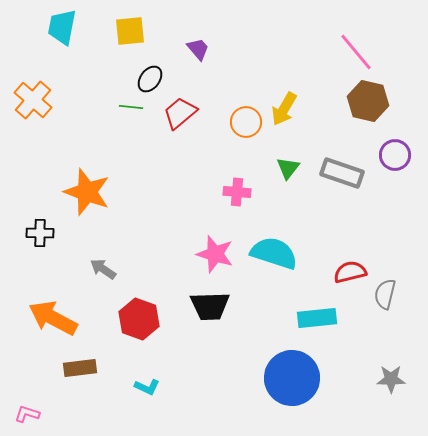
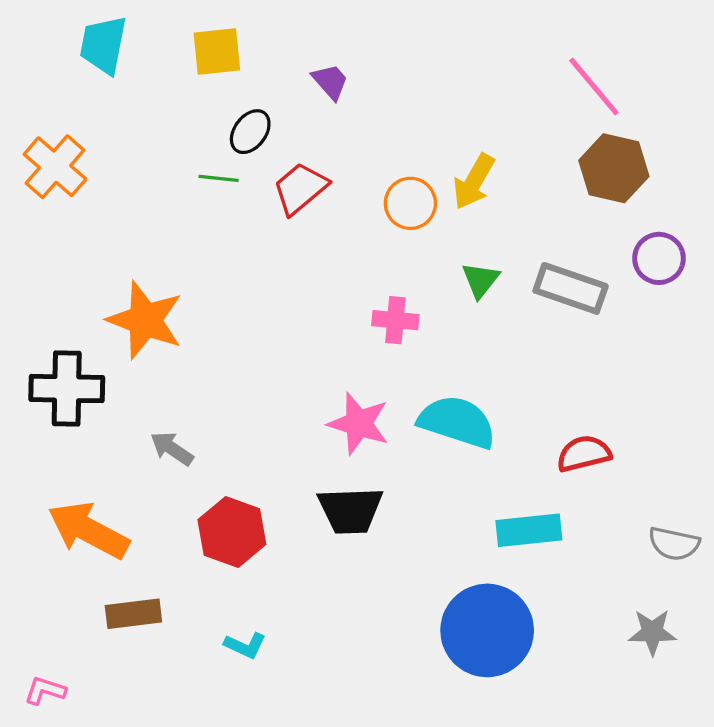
black cross: (40, 233) -> (67, 389), size x1.6
gray semicircle: (385, 294) -> (674, 544), moved, turned -92

